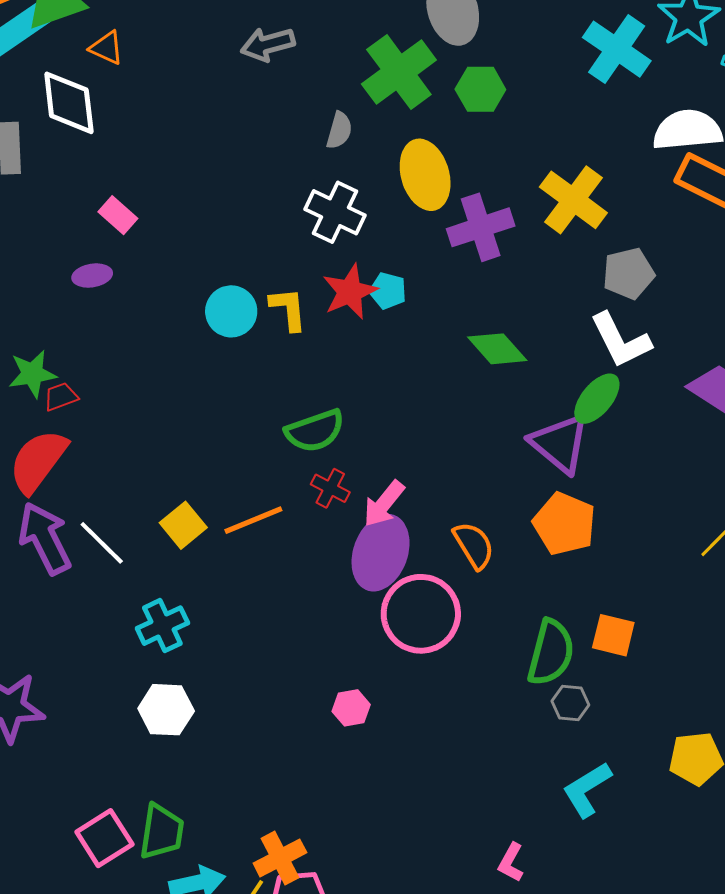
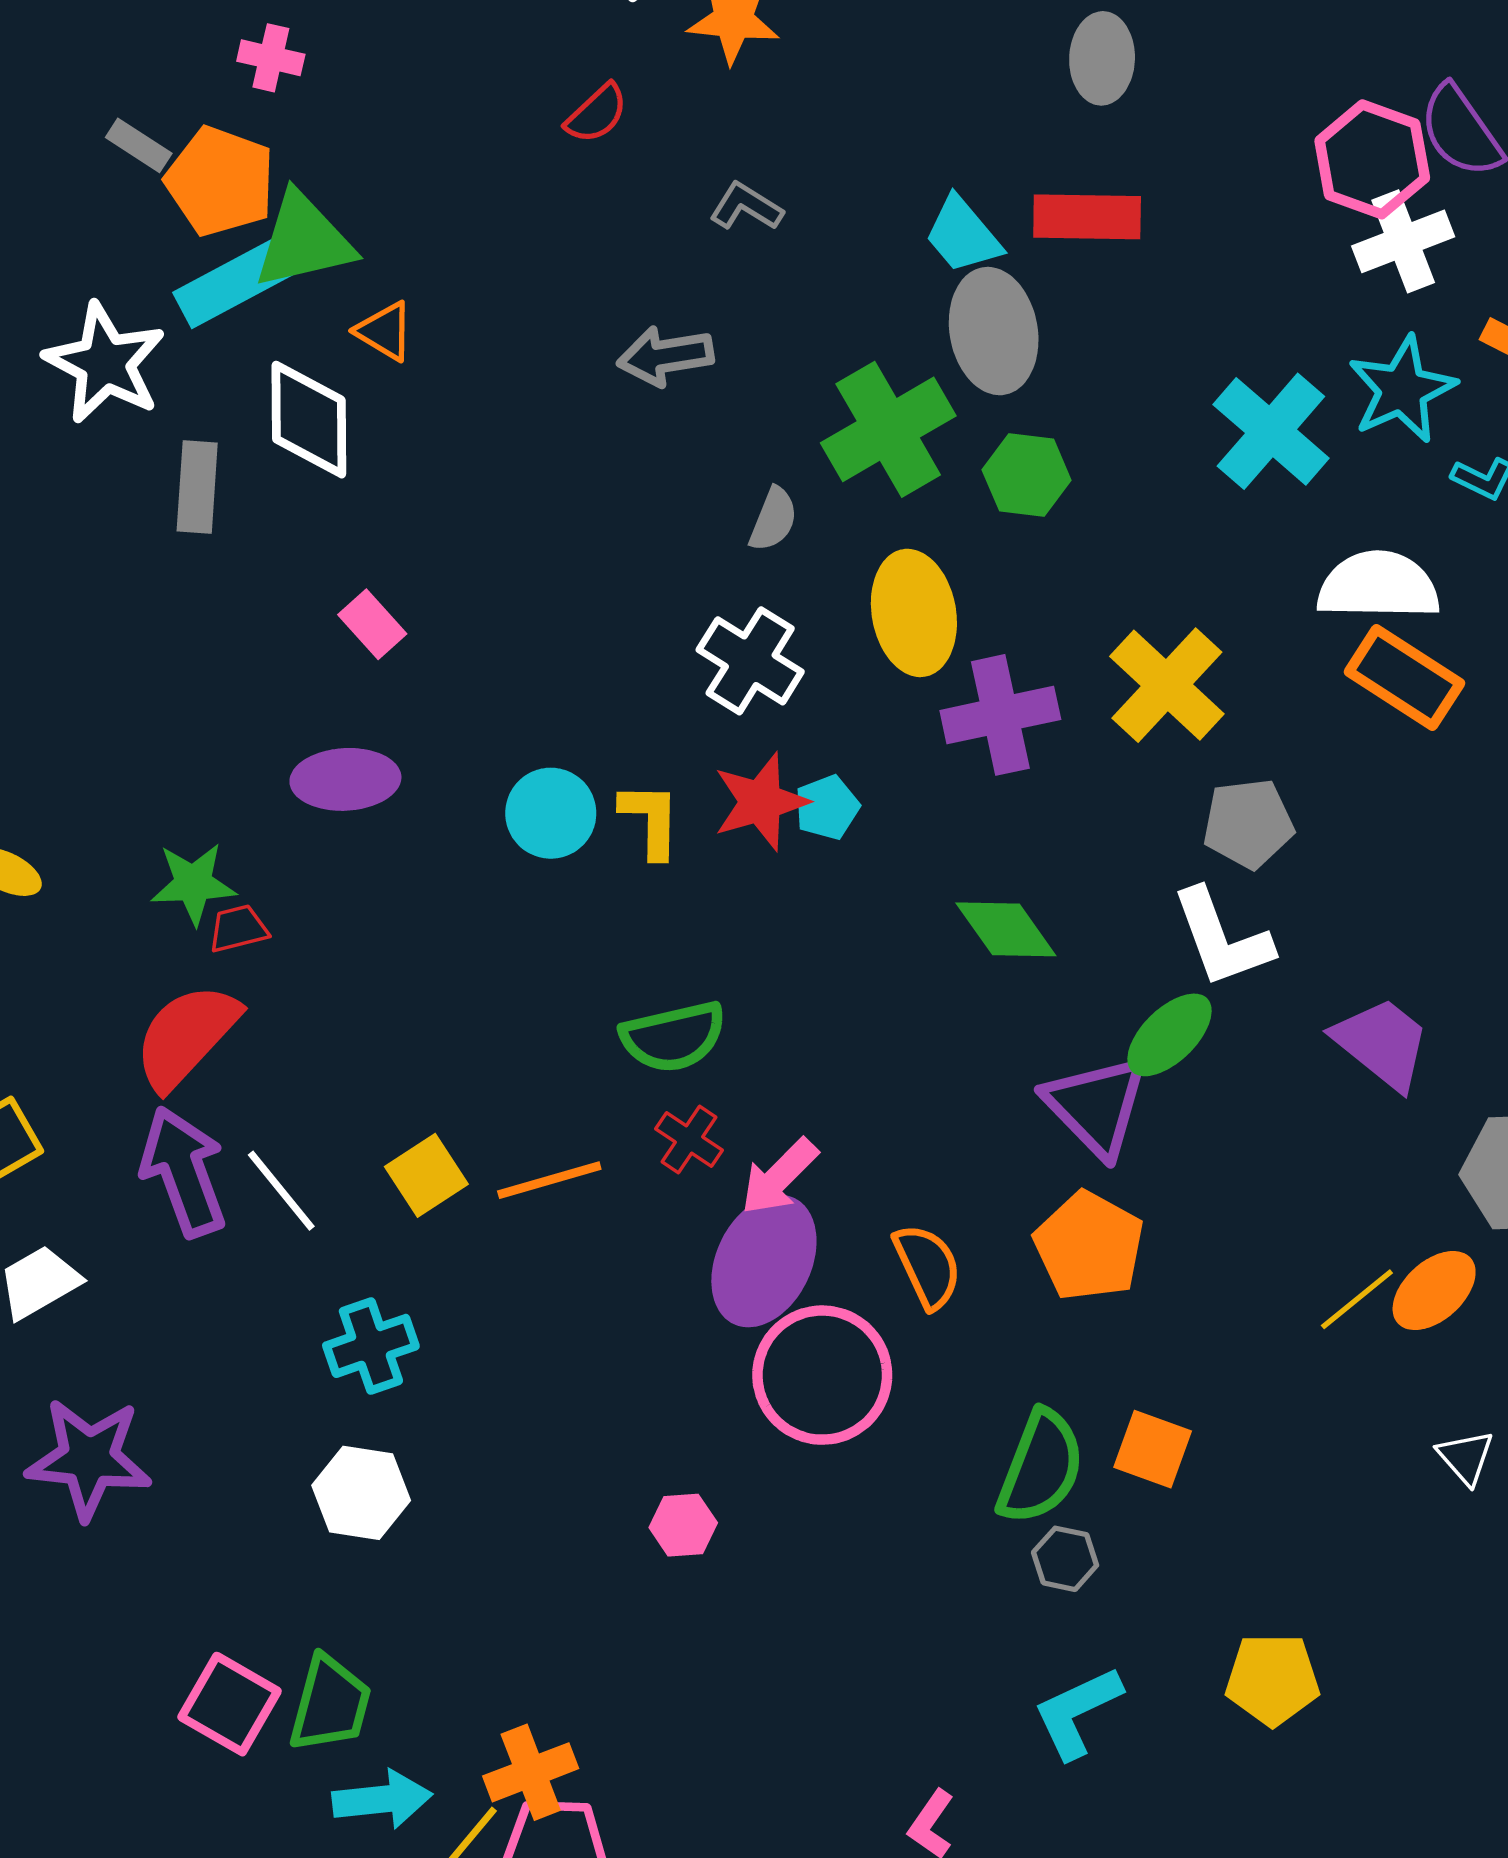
purple ellipse: (92, 276) -> (345, 779), moved, size x1.5
cyan pentagon: (388, 291) -> (827, 807), turned 30
pink square: (104, 838) -> (229, 1704), turned -34

